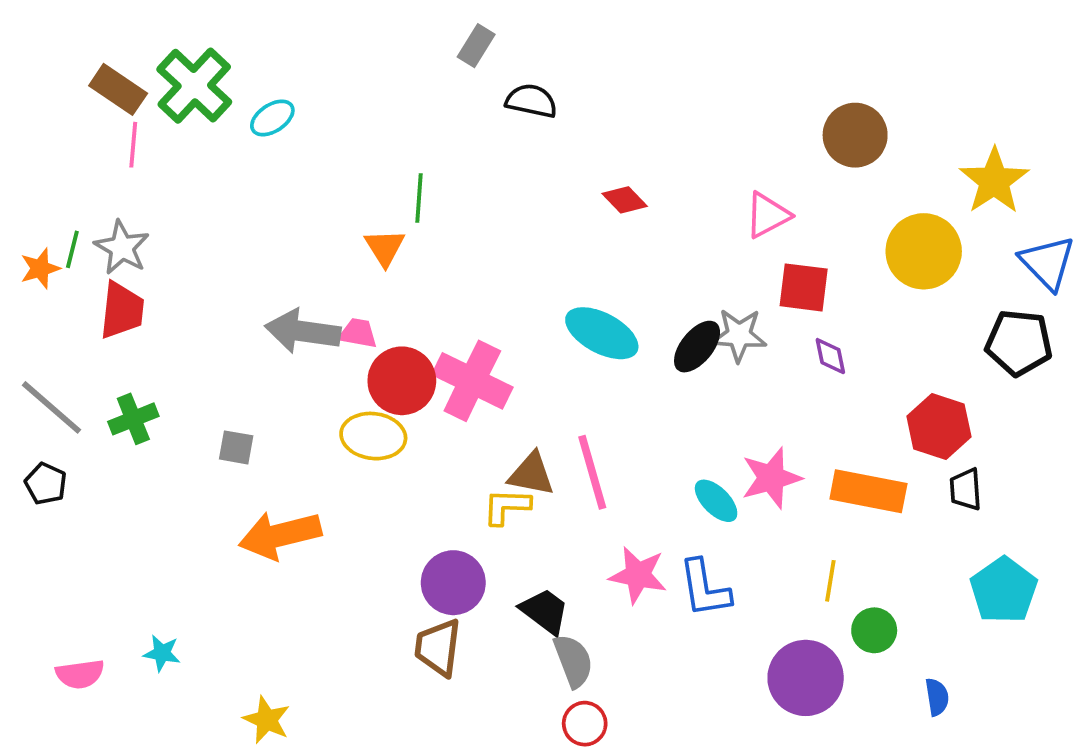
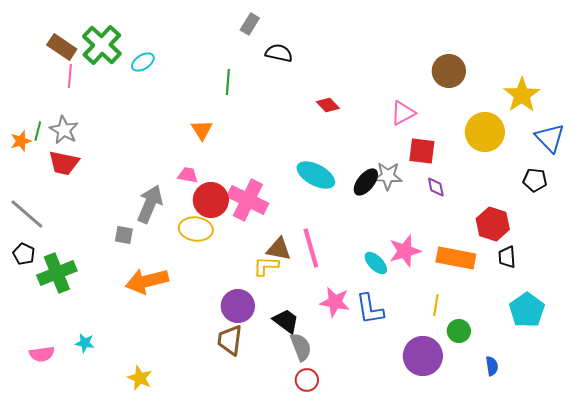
green line: (419, 198) -> (228, 82), moved
red trapezoid: (122, 310) -> (64, 163), turned 96
gray arrow: (303, 331) -> (150, 204), moved, turned 105
black pentagon: (1019, 343) -> (535, 180), size x0.7
green cross: (133, 419) -> (57, 273), moved, size x1.5

